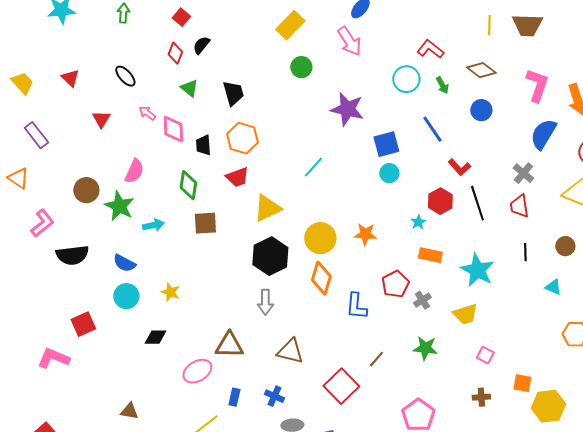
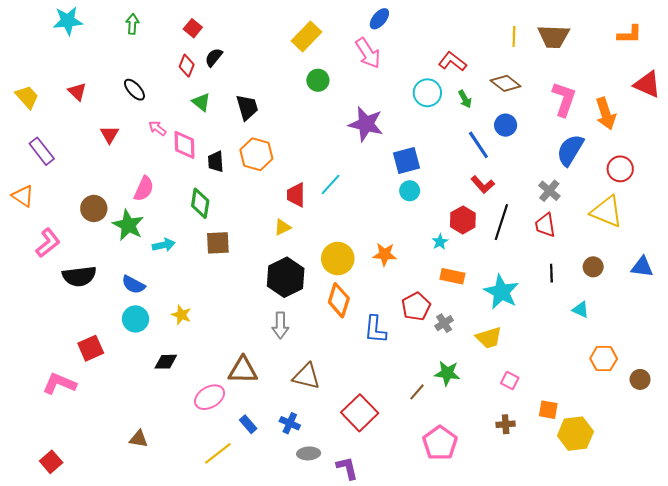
blue line: (432, 129) -> (478, 145), moved
red trapezoid: (237, 177) -> (296, 195), moved, turned 110
black line: (477, 203) -> (501, 222), turned 36
yellow triangle: (267, 208) -> (282, 227), size x0.6
brown line: (376, 359) -> (417, 392), moved
blue rectangle: (234, 397) -> (248, 424), turned -54

